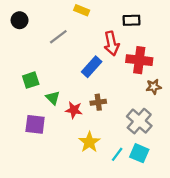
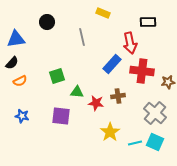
gray line: (58, 37) -> (82, 37), turned -66
red cross: (139, 60) -> (142, 71), moved
green triangle: (53, 98) -> (77, 92), turned -40
cyan line: (117, 154) -> (135, 143), turned 40

